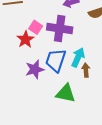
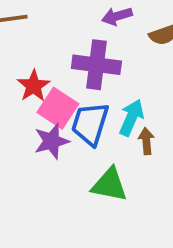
pink square: (36, 27) -> (58, 108), moved, size x1.5

